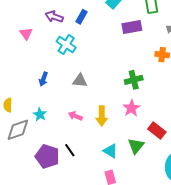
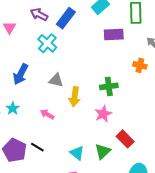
blue rectangle: (82, 17) -> (66, 18), size x1.5
blue arrow: (43, 79) -> (21, 74), size x1.5
yellow arrow: (102, 116) -> (75, 97), moved
black line: (70, 150) -> (37, 147), turned -32

